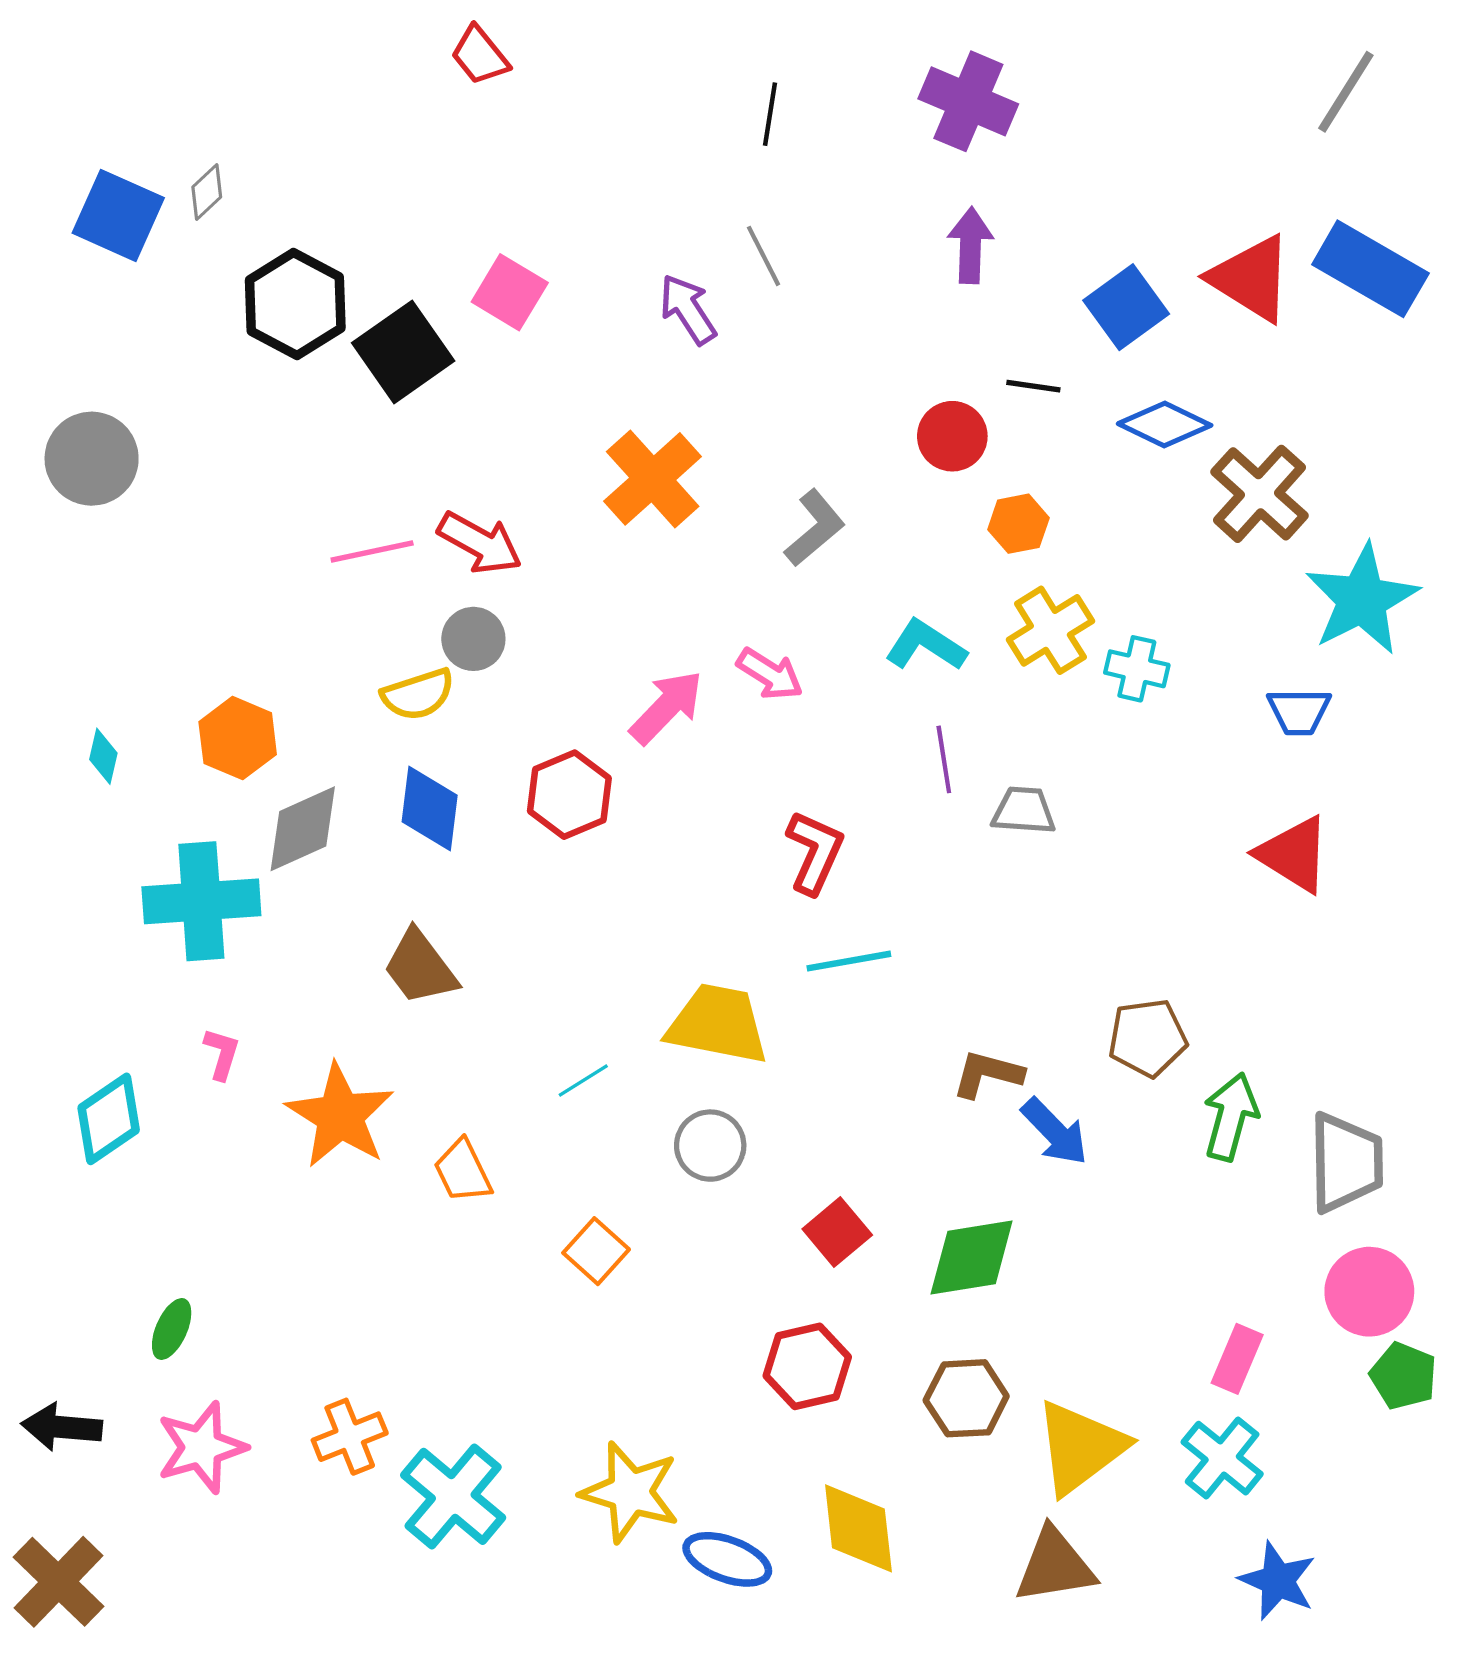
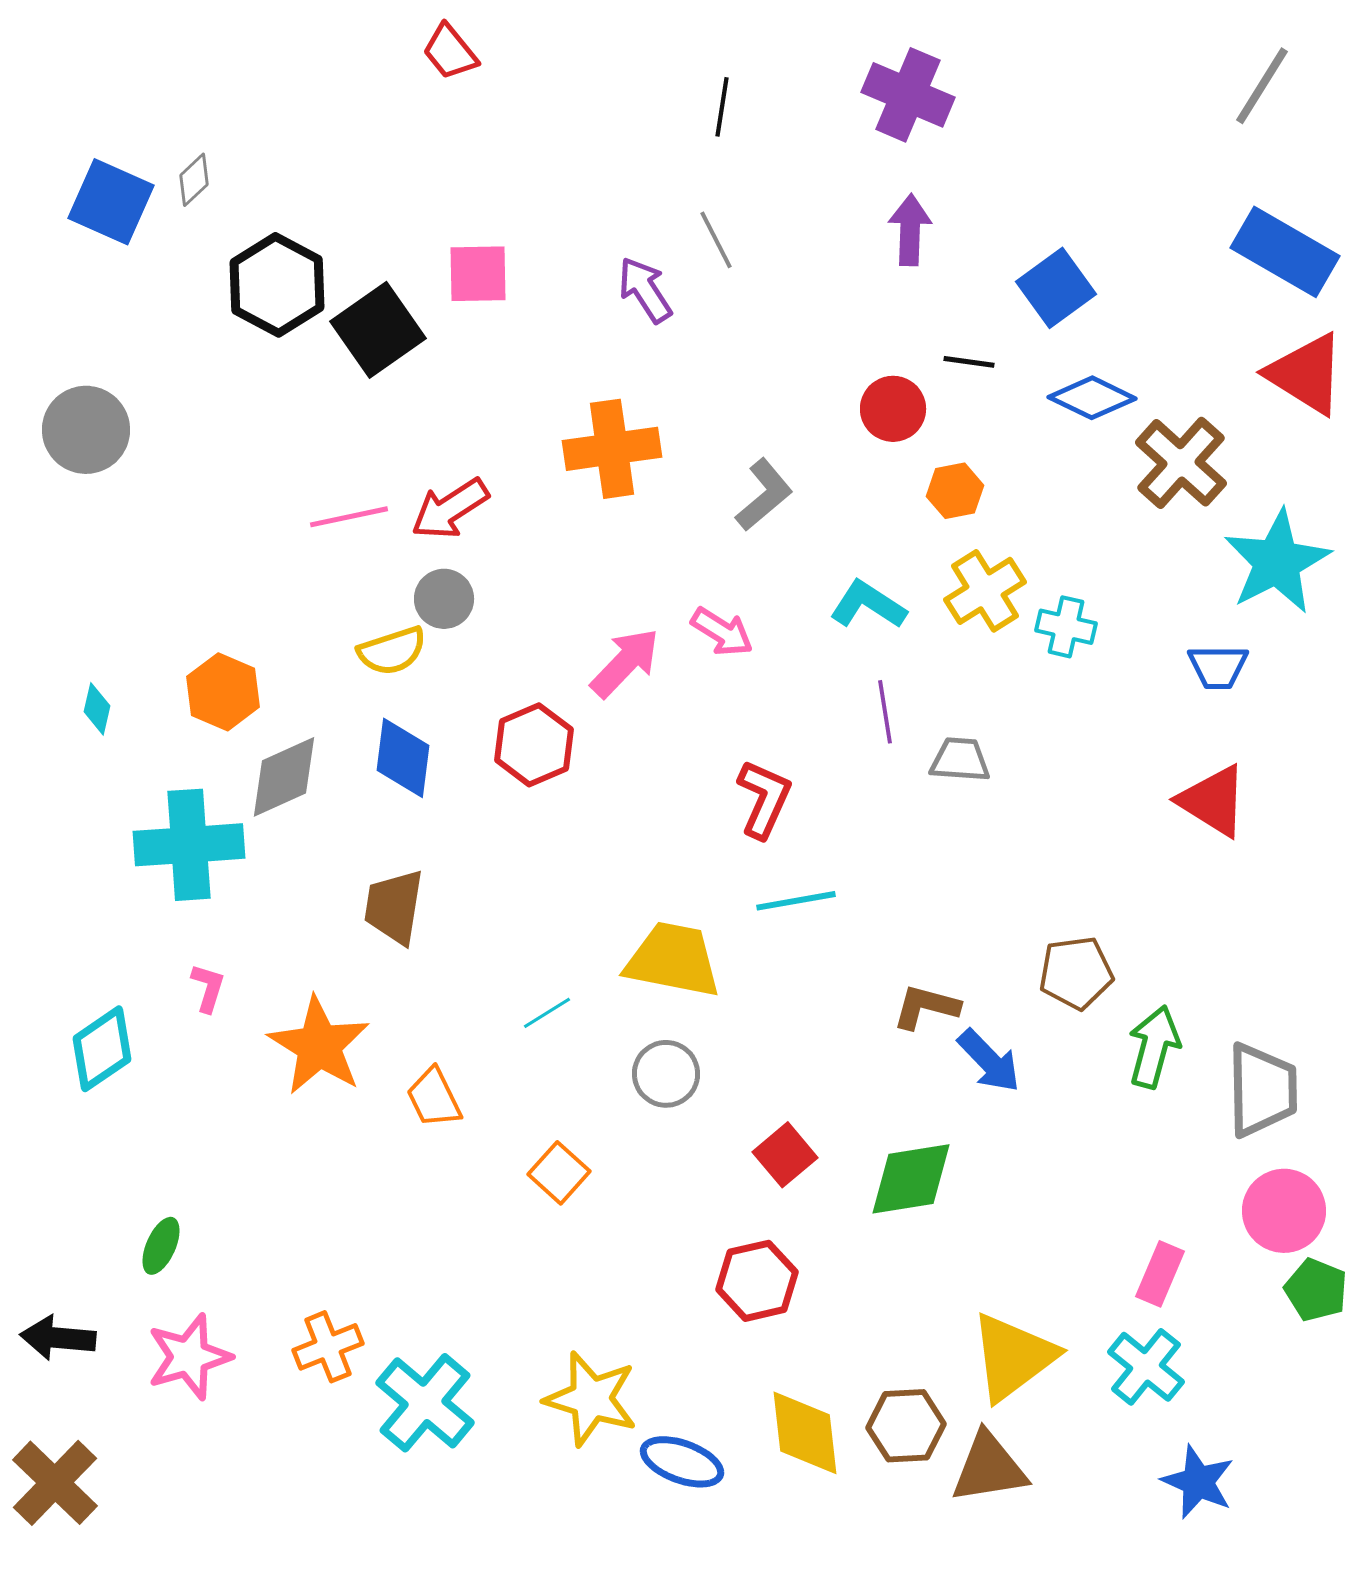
red triangle: (1251, 278) -> (1306, 374), moved
pink square: (510, 292) -> (478, 274), turned -32
orange cross: (653, 479) -> (612, 449), turned 34
red arrow: (480, 543) -> (450, 509), turned 118
brown trapezoid: (420, 967) -> (394, 907), turned 46
brown hexagon: (966, 1398) -> (906, 1426), moved

